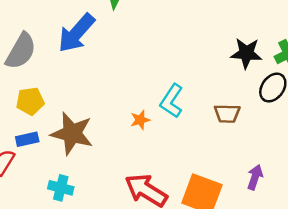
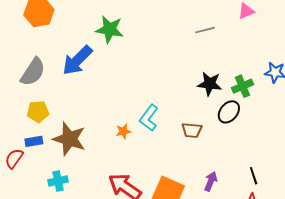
cyan cross: (61, 188) -> (58, 181), turned -30

